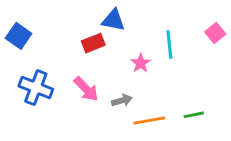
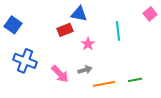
pink square: (215, 33) -> (150, 14), moved
pink star: (141, 63) -> (88, 44), moved
pink arrow: (86, 89) -> (60, 74), moved

